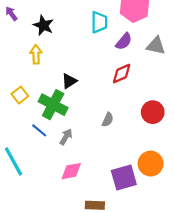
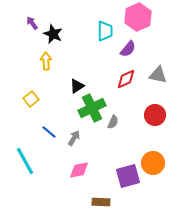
purple arrow: (11, 14) -> (32, 23), moved
gray triangle: (156, 46) -> (158, 75), moved
green cross: (53, 105) -> (92, 108), moved, turned 36

